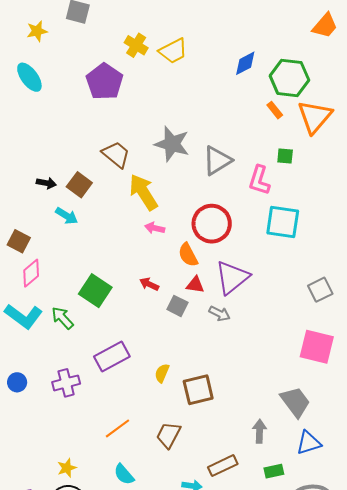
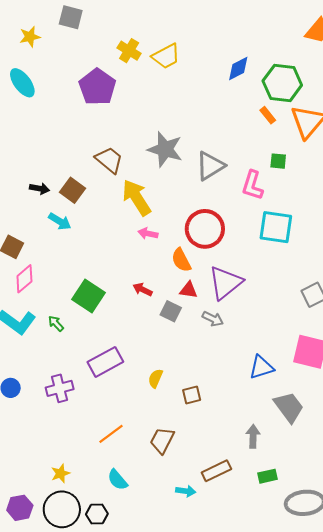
green arrow: (63, 318) -> (56, 323), size x0.7
brown square: (198, 390) -> (192, 395), size x0.6
blue triangle: (309, 443) -> (261, 367), moved

